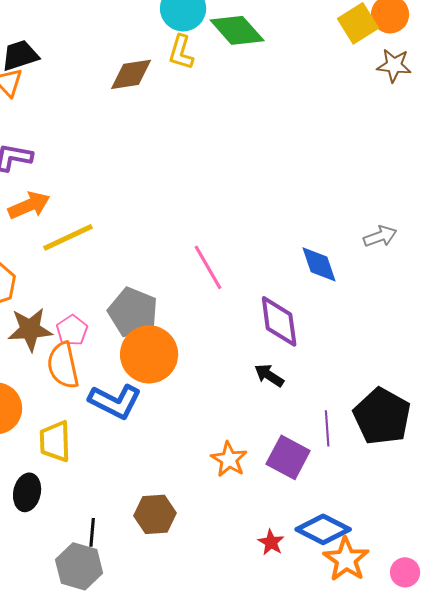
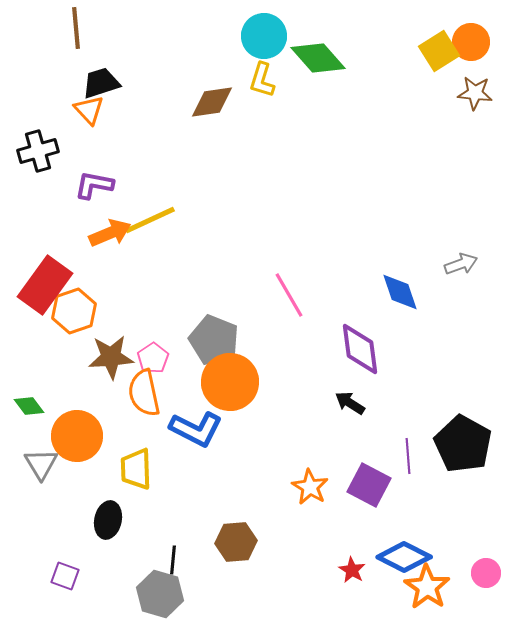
yellow line: (68, 237) -> (150, 220), moved
pink circle: (405, 572) -> (486, 573), moved

